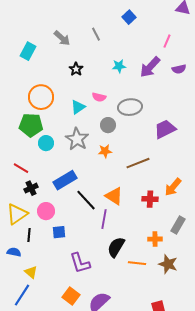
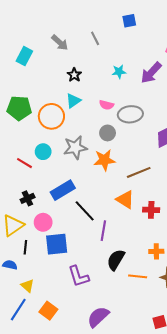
blue square: (129, 17) -> (129, 21), turned 32
orange circle: (41, 97) -> (51, 116), moved
pink semicircle: (99, 97) -> (106, 105), moved
cyan triangle: (78, 107) -> (73, 101), moved
green pentagon: (31, 125) -> (19, 108), moved
gray star: (77, 139) -> (75, 148), turned 30
orange star: (105, 151) -> (104, 160), size x1.5
red line: (21, 168) -> (24, 163), moved
orange triangle: (114, 196) -> (125, 199), moved
blue square: (59, 232) -> (57, 244), size x1.6
orange square: (71, 296) -> (48, 311), moved

